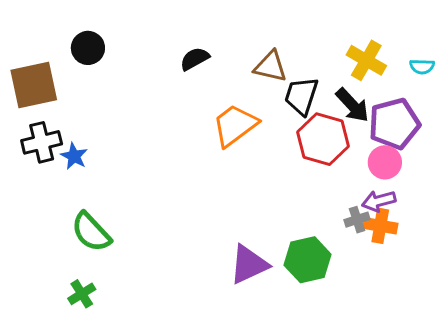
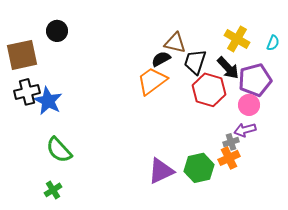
black semicircle: (195, 59) -> (161, 59), moved
cyan semicircle: (422, 66) -> (273, 43), turned -70
blue star: (74, 156) -> (48, 101), size x1.6
orange cross: (380, 226) -> (229, 158), moved, turned -35

